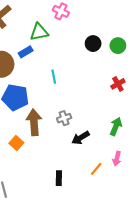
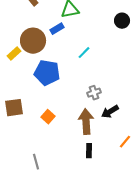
cyan line: (54, 77) -> (84, 53), turned 56
brown arrow: (34, 122) -> (86, 122), moved

